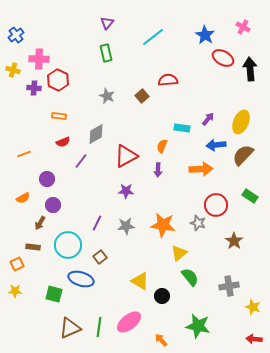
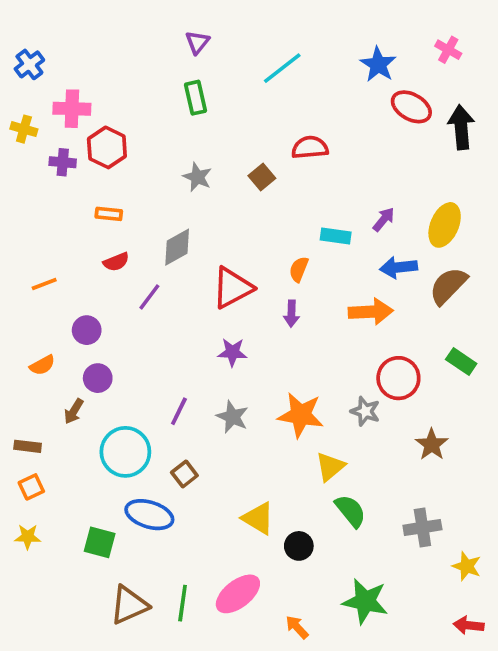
gray star: (126, 226) -> (232, 417), turned 30
brown rectangle: (33, 247) -> (28, 446), moved

